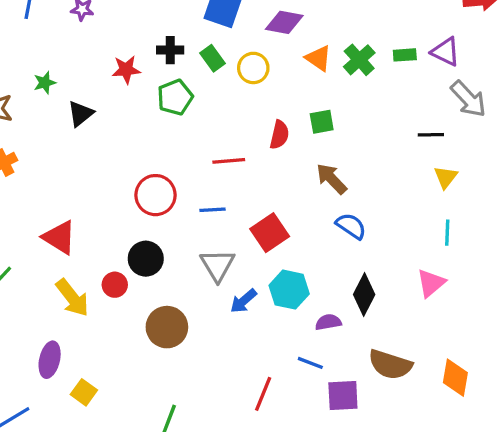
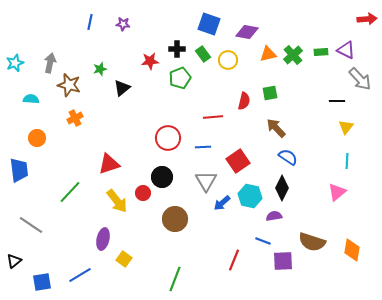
orange triangle: (318, 58) -> (268, 54), turned -48
red triangle: (59, 237) -> (109, 164), turned -50
black diamond: (364, 294) -> (282, 188), moved

